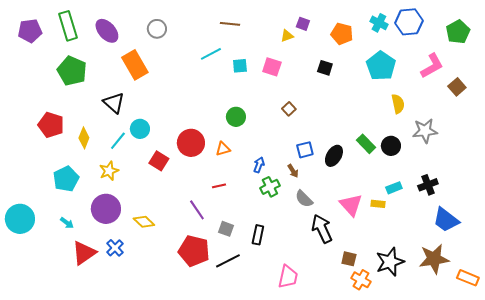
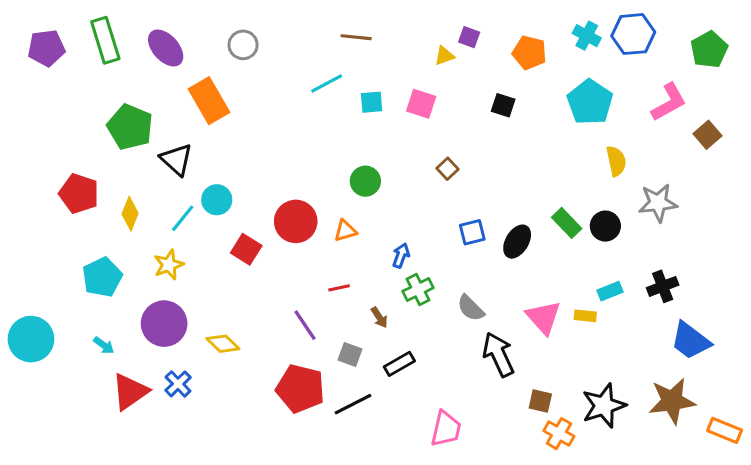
green pentagon: (72, 71) -> (130, 127), moved
brown arrow: (293, 171) -> (379, 317), moved
black rectangle: (258, 235) -> (399, 364), turned 48

